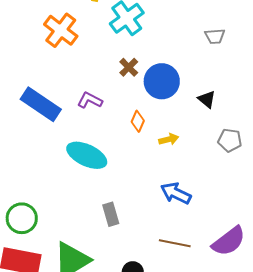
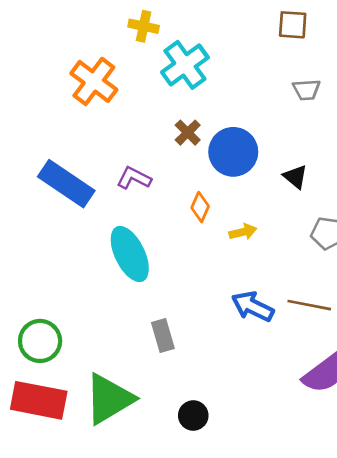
cyan ellipse: (87, 155) -> (130, 254), turned 39
brown line: (175, 243) -> (309, 305), moved

